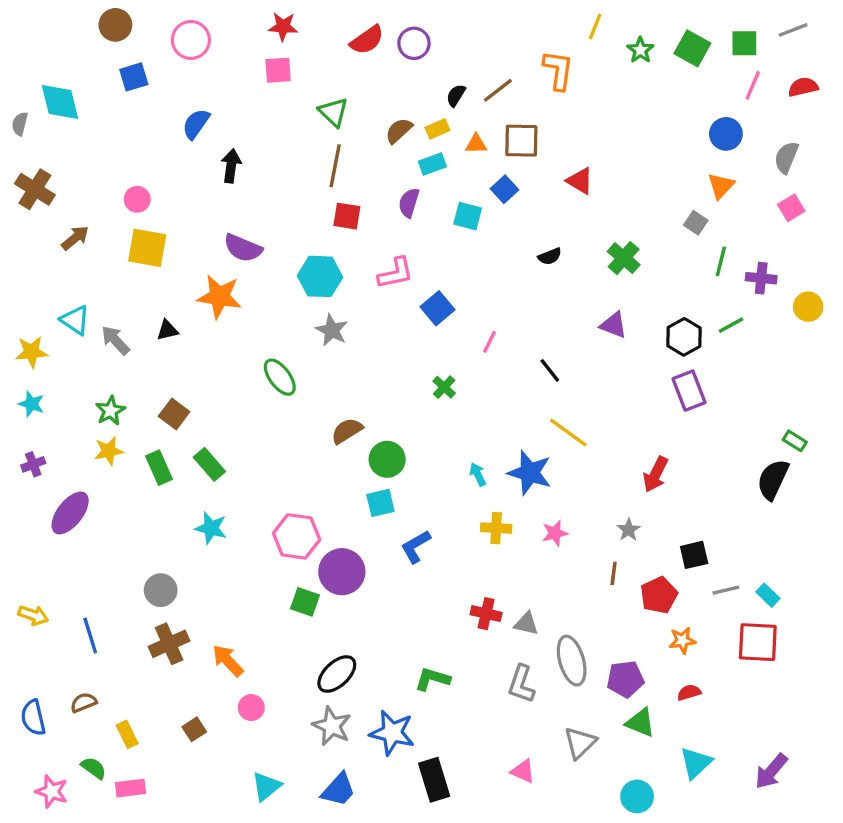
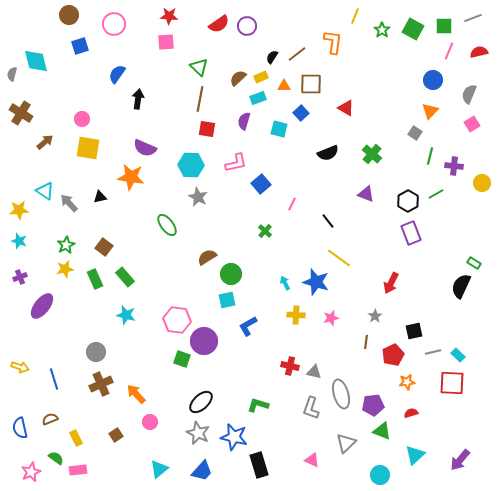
black semicircle: (550, 256) -> (328, 153), size x1.5
pink star: (52, 791) -> (31, 472), turned 30

